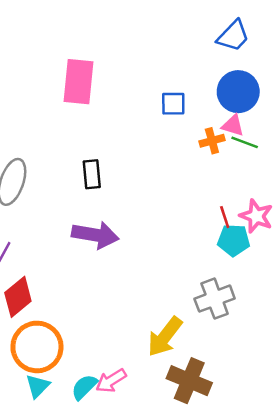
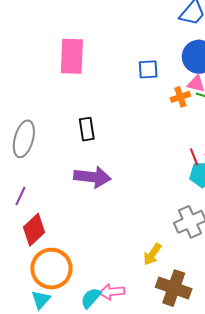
yellow arrow: (165, 337) -> (152, 254), size x0.7
pink arrow: (111, 381) -> (112, 292), turned 30
cyan triangle: (38, 386) -> (41, 300), moved

